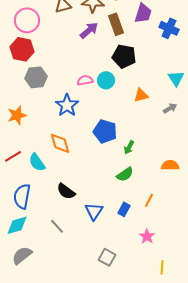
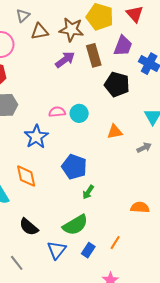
black pentagon: (124, 56) -> (117, 84), moved
green arrow: (129, 147) -> (88, 192), moved
green semicircle: (125, 174) -> (75, 225), moved, size x1.4

